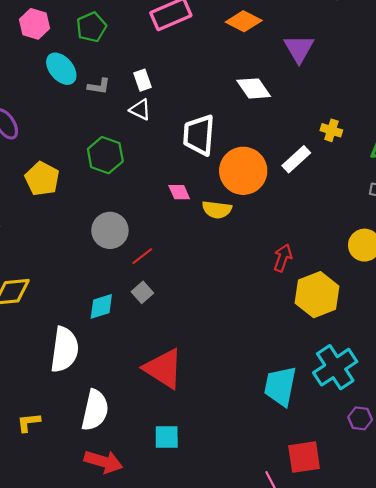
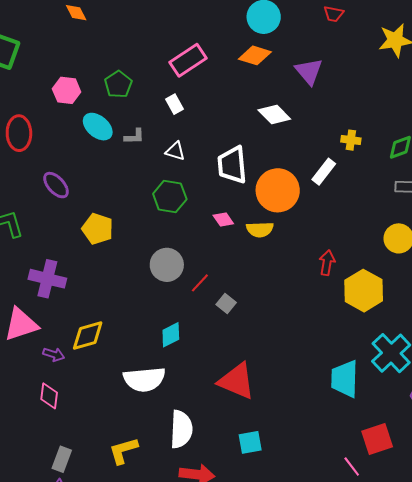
white rectangle: (142, 80) -> (175, 104), moved
green hexagon: (105, 155) -> (170, 197), moved
gray square: (142, 292) -> (226, 303), moved
white semicircle: (64, 349) -> (144, 379), turned 87
yellow L-shape: (29, 422) -> (123, 451), size x1.4

